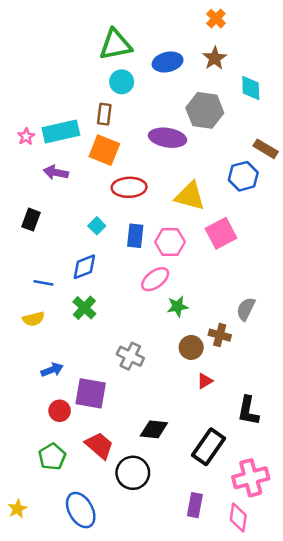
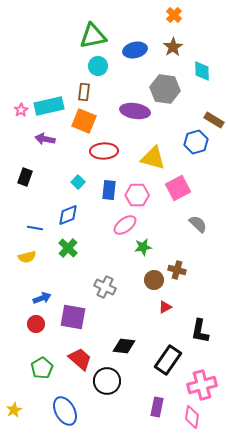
gray semicircle: (246, 309) -> (198, 224), moved, turned 108
red circle: (60, 411) -> (36, 324), moved

